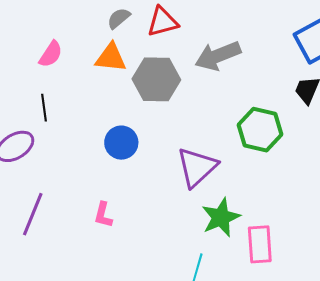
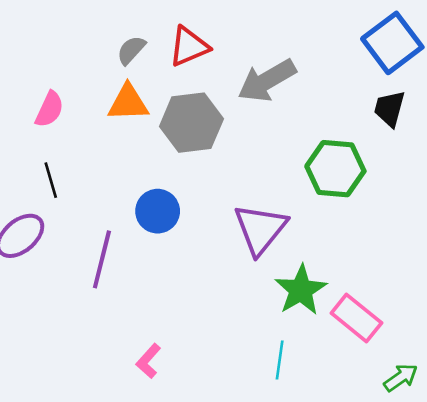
purple line: (33, 214) -> (102, 259), moved
pink L-shape: (103, 215) -> (148, 361), moved, turned 36
pink rectangle: (260, 244) -> (356, 318), turned -39

